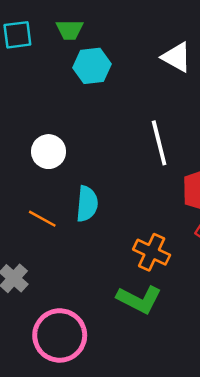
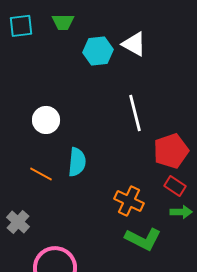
white triangle: (176, 57) -> (134, 44), moved
cyan hexagon: (92, 66) -> (98, 51), moved
green L-shape: (139, 299) -> (143, 239), moved

